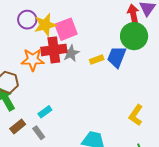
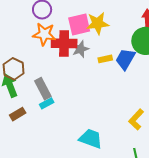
yellow star: (45, 25) -> (98, 23), moved
orange star: (33, 60) -> (44, 34), moved
gray rectangle: (39, 133) -> (43, 89), moved, size x1.5

